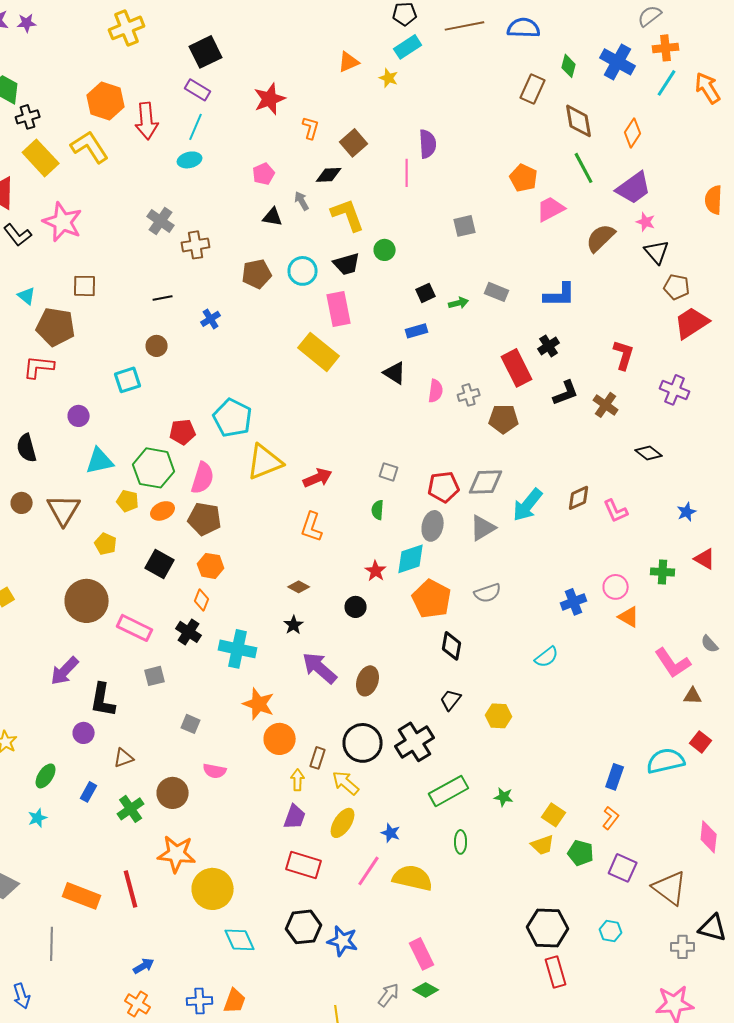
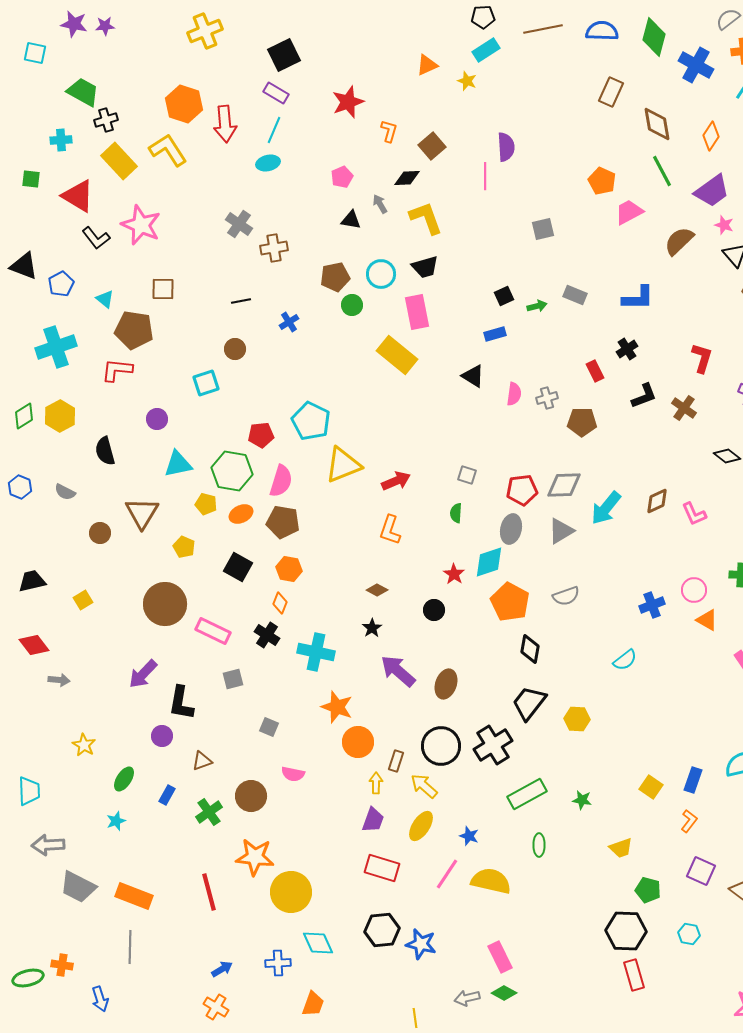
green diamond: (569, 66) -> (654, 37), moved, size x1.6
green circle: (385, 250) -> (352, 305), moved
red rectangle: (517, 368) -> (595, 371), size x0.6
brown circle: (22, 503) -> (100, 533), moved
black trapezoid: (451, 700) -> (529, 703), size x1.6
yellow square: (554, 815) -> (651, 787), moved
green pentagon: (581, 853) -> (648, 890), moved
orange rectangle: (82, 896) -> (134, 896), moved
gray arrow: (389, 995) -> (467, 998), turned -140
blue cross: (200, 1001) -> (278, 963), moved

